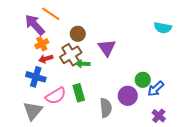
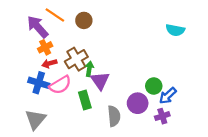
brown circle: (78, 34) -> (84, 20), moved
purple triangle: (107, 48) -> (100, 81), moved
green arrow: (83, 64) -> (89, 69), turned 96
pink semicircle: (56, 96) -> (60, 85), moved
purple cross: (159, 116) -> (162, 116), moved, turned 32

